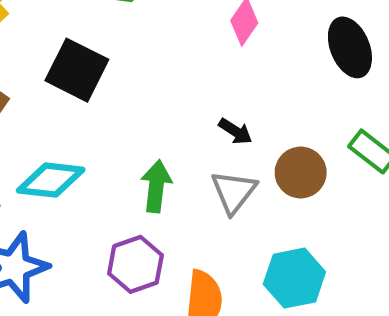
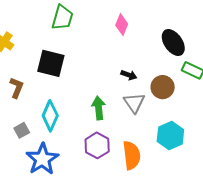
black ellipse: (350, 47) -> (173, 42), moved
cyan diamond: (51, 180) -> (50, 116), turned -60

